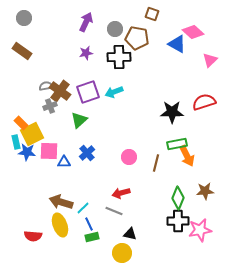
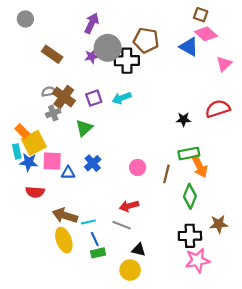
brown square: (152, 14) -> (201, 15), moved
gray circle: (115, 29) -> (108, 48), moved, size x1.6
brown rectangle: (22, 51) -> (52, 54), moved
purple square: (88, 92) -> (94, 98), size x0.7
black star: (172, 112) -> (183, 119), size x0.6
brown star: (205, 191) -> (219, 224), moved
green diamond: (178, 198) -> (190, 196), moved
cyan line: (83, 208) -> (88, 222), turned 32
pink star: (200, 230) -> (197, 260), moved
red semicircle: (33, 236) -> (35, 192), moved

